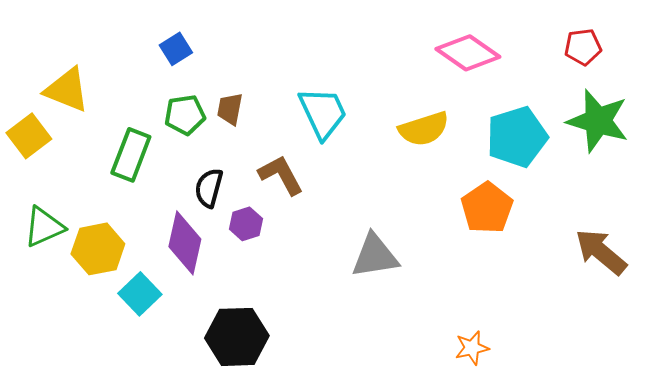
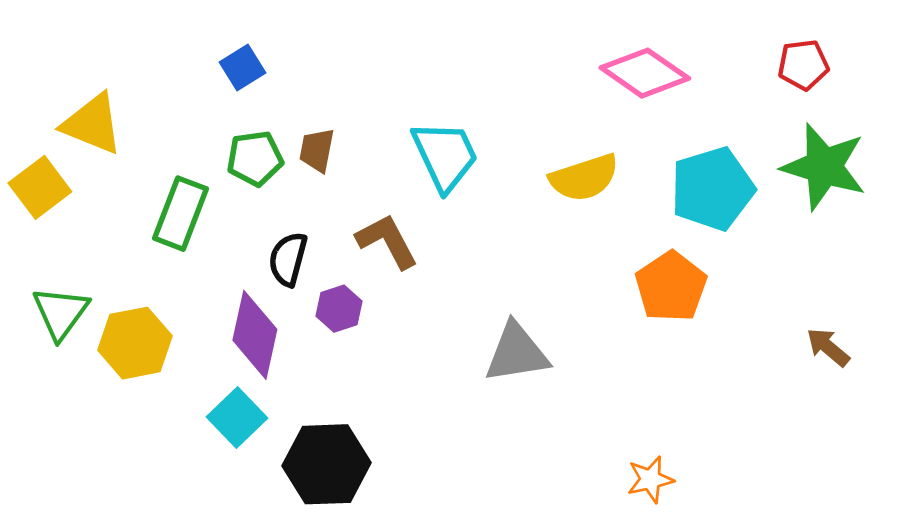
green triangle: (44, 227) -> (61, 313), turned -30
brown arrow: (601, 252) -> (828, 347), size x0.6
cyan square: (140, 294) -> (237, 417), moved

